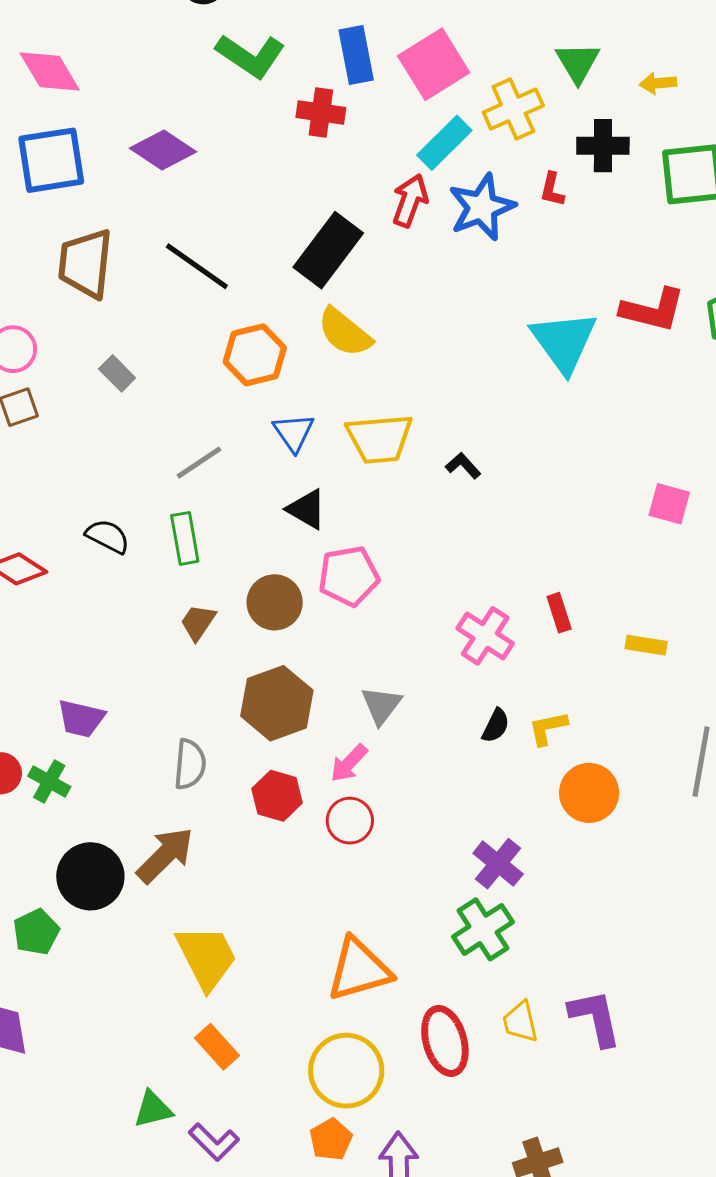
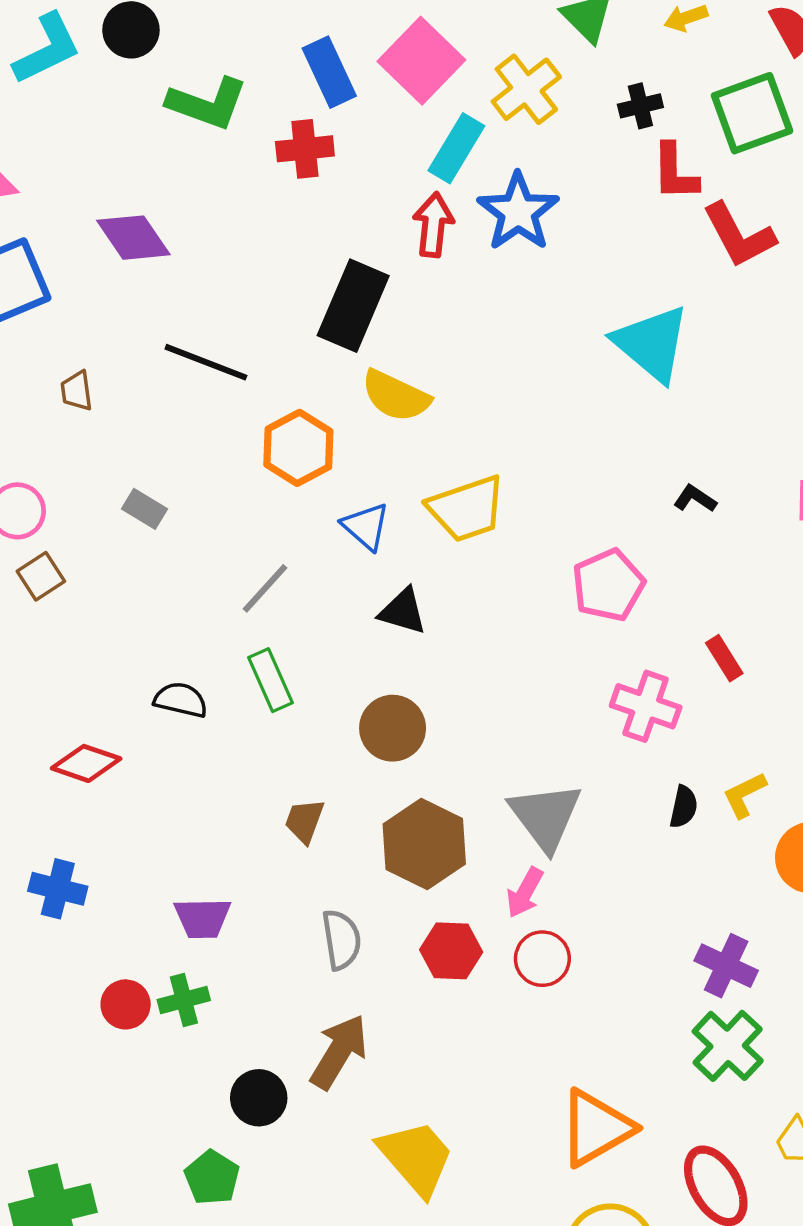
black cross: (603, 146) -> (640, 106), size x0.7
purple diamond: (163, 150) -> (133, 238), turned 36
red L-shape: (552, 190) -> (675, 172), moved, size x1.5
brown trapezoid: (86, 263) -> (76, 391), size x0.5
red L-shape: (653, 310) -> (739, 235), moved, turned 62
black L-shape: (463, 466) -> (695, 499), moved
pink pentagon: (349, 576) -> (608, 585), moved
brown trapezoid: (198, 622) -> (304, 821), moved
gray triangle: (381, 705) -> (545, 816), size x1.5
green cross: (49, 781) -> (184, 1000), turned -30
black circle: (90, 876) -> (259, 1098), size x0.7

